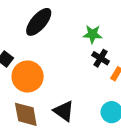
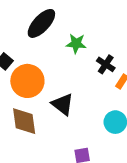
green star: (92, 34) -> (76, 44), moved
black triangle: (64, 111) -> (63, 104), moved

